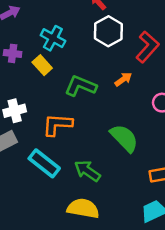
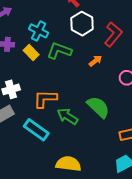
green L-shape: (81, 86) -> (59, 51), moved
green arrow: (87, 171) -> (67, 116), moved

